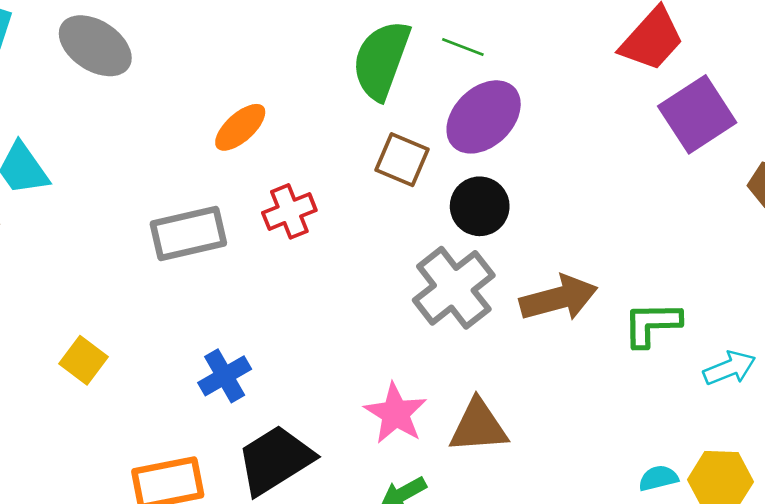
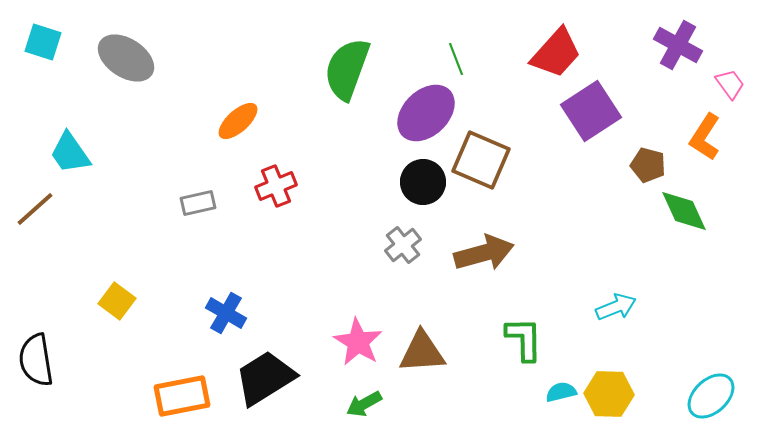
green line: (463, 47) -> (456, 59), moved, turned 48
brown square: (402, 160) -> (481, 160), moved, size x1.4
gray rectangle: (188, 233) -> (198, 203), size x0.6
gray cross: (454, 288) -> (403, 245), size x0.6
green L-shape: (652, 324) -> (524, 339), moved, turned 90
blue cross: (225, 376) -> (226, 313), turned -30

